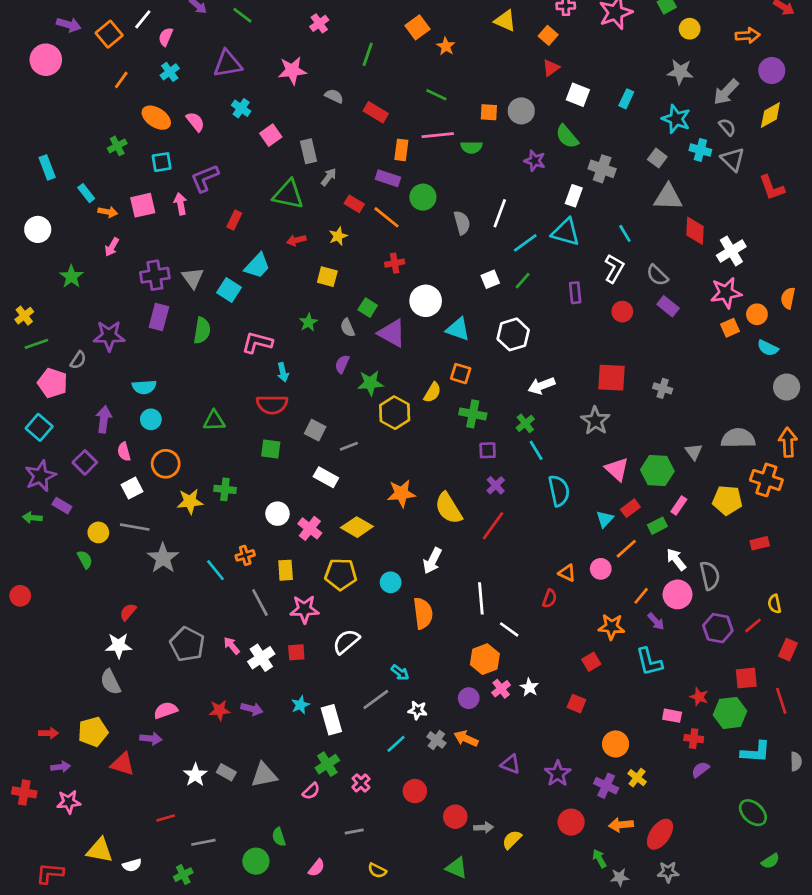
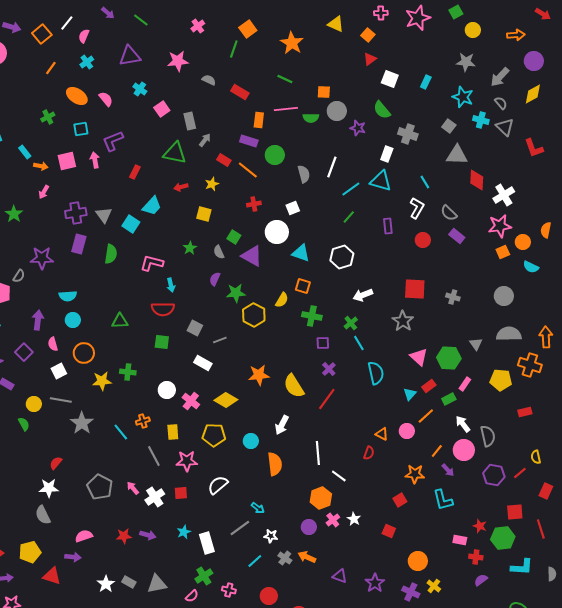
orange square: (418, 27) -> (248, 29), moved
orange star: (446, 46) -> (292, 43), size x1.6
gray circle: (521, 111) -> (337, 111), moved
white square: (490, 279) -> (293, 208), moved
gray circle: (787, 387) -> (504, 296), moved
pink cross: (361, 783) -> (229, 590), turned -32

